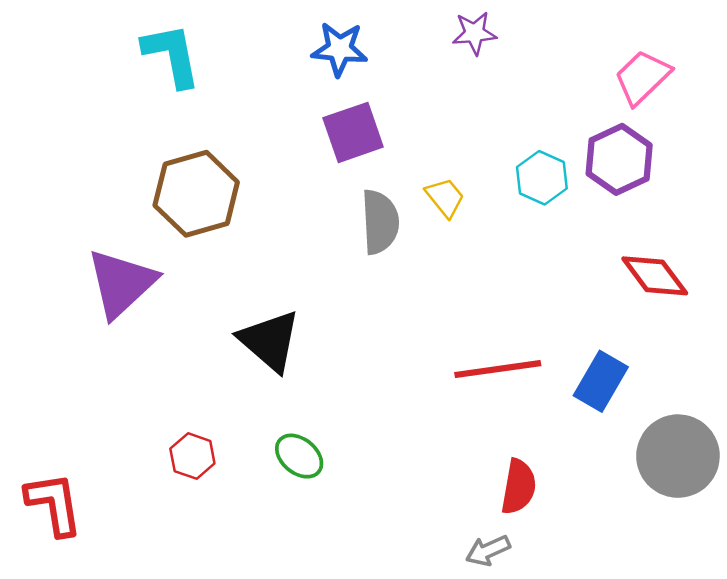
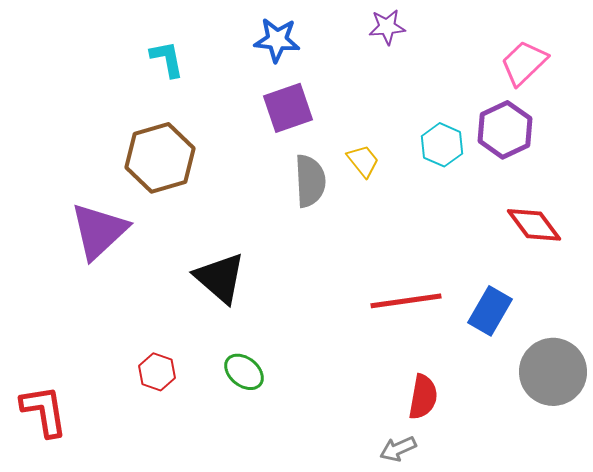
cyan L-shape: (172, 55) -> (167, 59), moved, size x0.7

